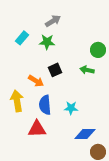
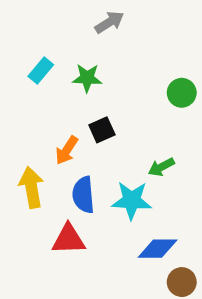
gray arrow: (53, 21) -> (109, 22), moved
green arrow: (87, 70) -> (161, 167), moved, turned -40
orange arrow: (36, 81) -> (67, 150), turned 91
cyan star: (71, 108) -> (132, 200), size x1.5

